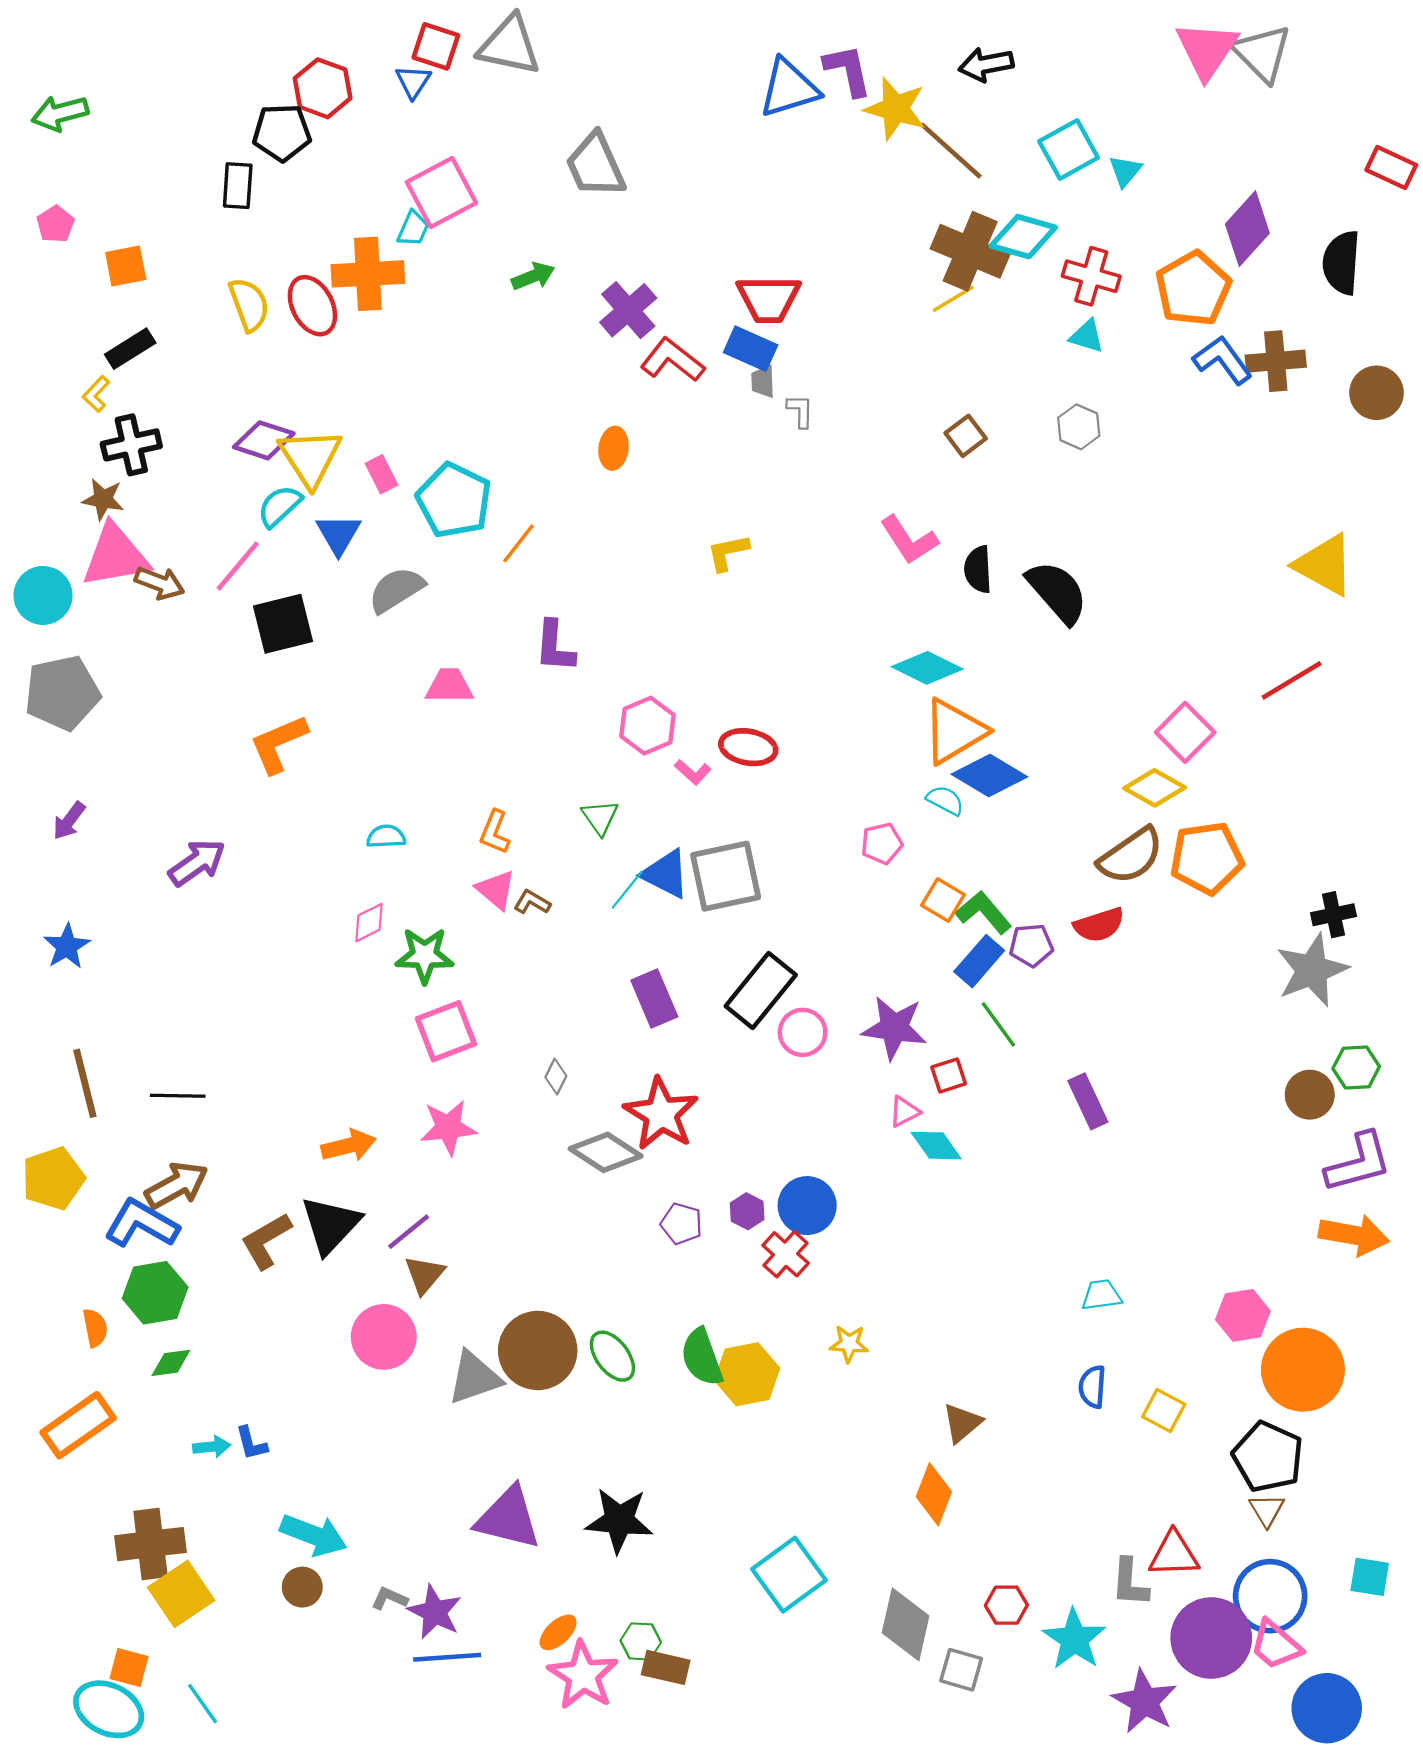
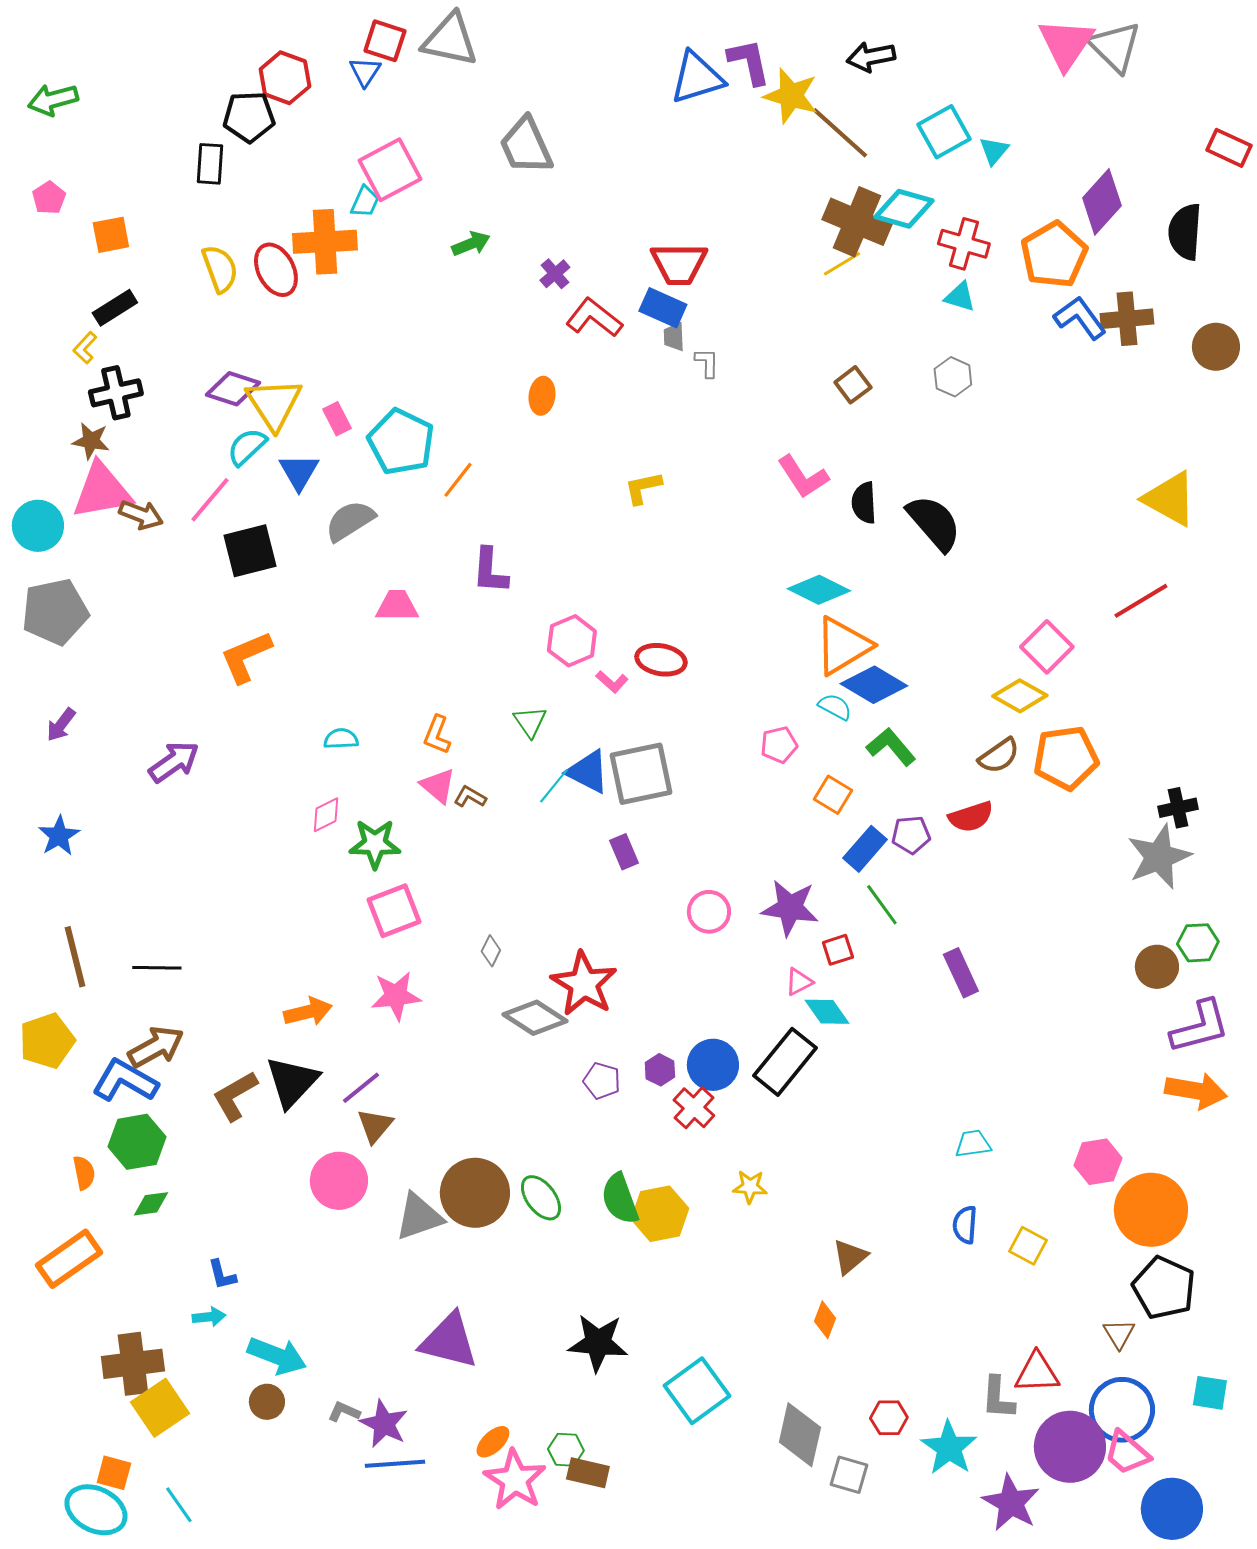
purple cross: (628, 310) -> (555, 274), size x0.6
brown semicircle: (1131, 856) -> (999, 756), size x0.7
green L-shape: (984, 912) -> (891, 747), moved
black rectangle: (761, 991) -> (785, 1062), moved
purple rectangle: (654, 998) -> (624, 852), moved, size x0.7
cyan arrow: (212, 1447) -> (209, 1317), moved
black pentagon: (1268, 1457) -> (1164, 1288), moved
orange diamond: (934, 1494) -> (825, 1320), size x0.7
black star: (619, 1520) -> (598, 1343), moved

